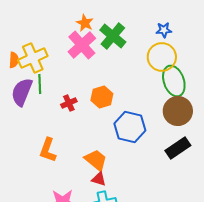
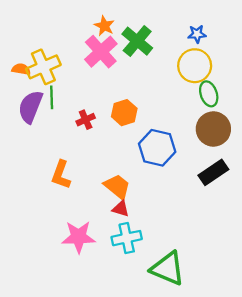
orange semicircle: (14, 60) -> (21, 69), turned -84
green ellipse: (174, 81) -> (209, 94), size x0.7

